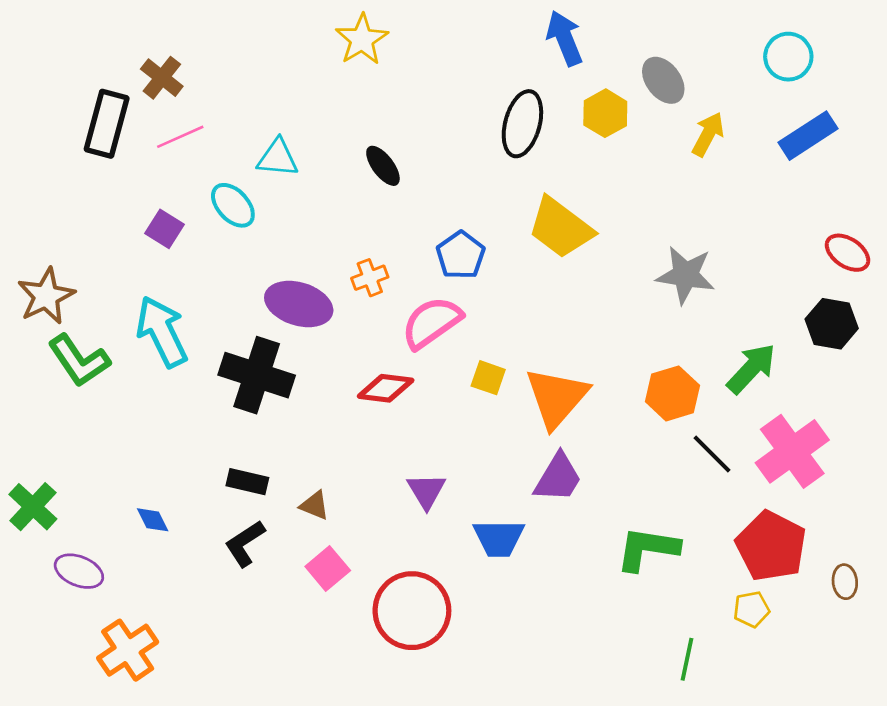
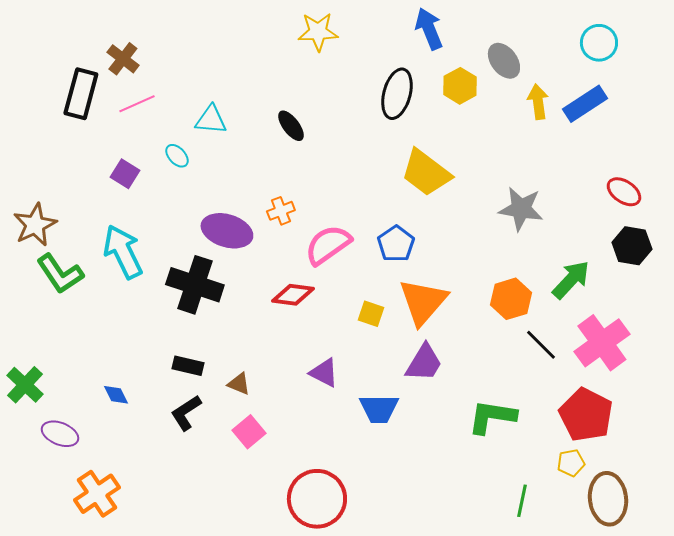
yellow star: (362, 39) -> (318, 32), moved, turned 30
yellow arrow: (708, 134) -> (538, 102), turned -36
blue rectangle: (808, 136) -> (585, 104), moved
cyan ellipse: (233, 205) -> (177, 156), size x0.7
red ellipse: (847, 253) -> (624, 192), moved
blue pentagon: (461, 255) -> (396, 244), moved
yellow square: (488, 378) -> (371, 314), moved
purple triangle: (426, 491) -> (324, 373), turned -32
brown ellipse: (845, 582) -> (608, 499), moved, size x2.0
red circle: (412, 611) -> (317, 499), moved

